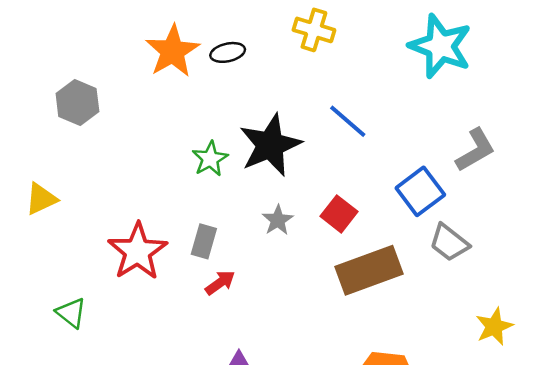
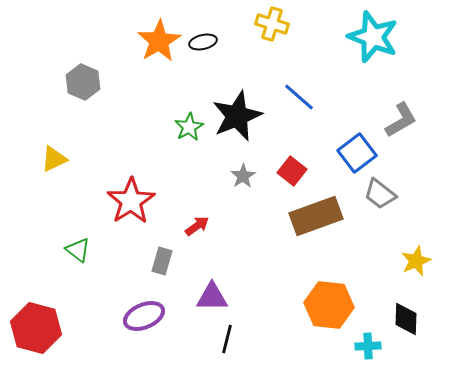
gray rectangle: (204, 241) -> (162, 261), moved

